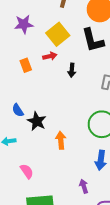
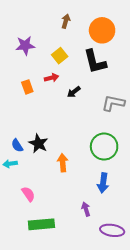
yellow square: (58, 34) -> (60, 56), size x0.7
black arrow: (72, 70) -> (74, 92), turned 48
blue semicircle: (18, 110) -> (17, 146), moved

